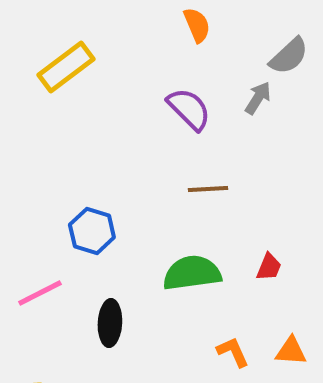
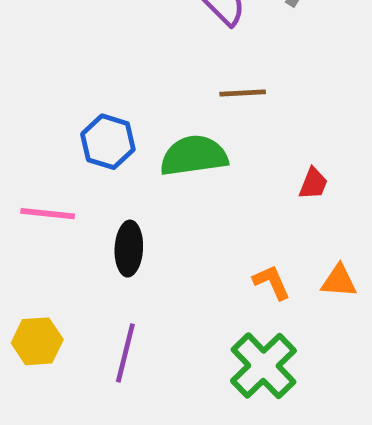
green semicircle: (192, 273) -> (194, 156), moved
pink line: (40, 293) -> (48, 214), turned 33

